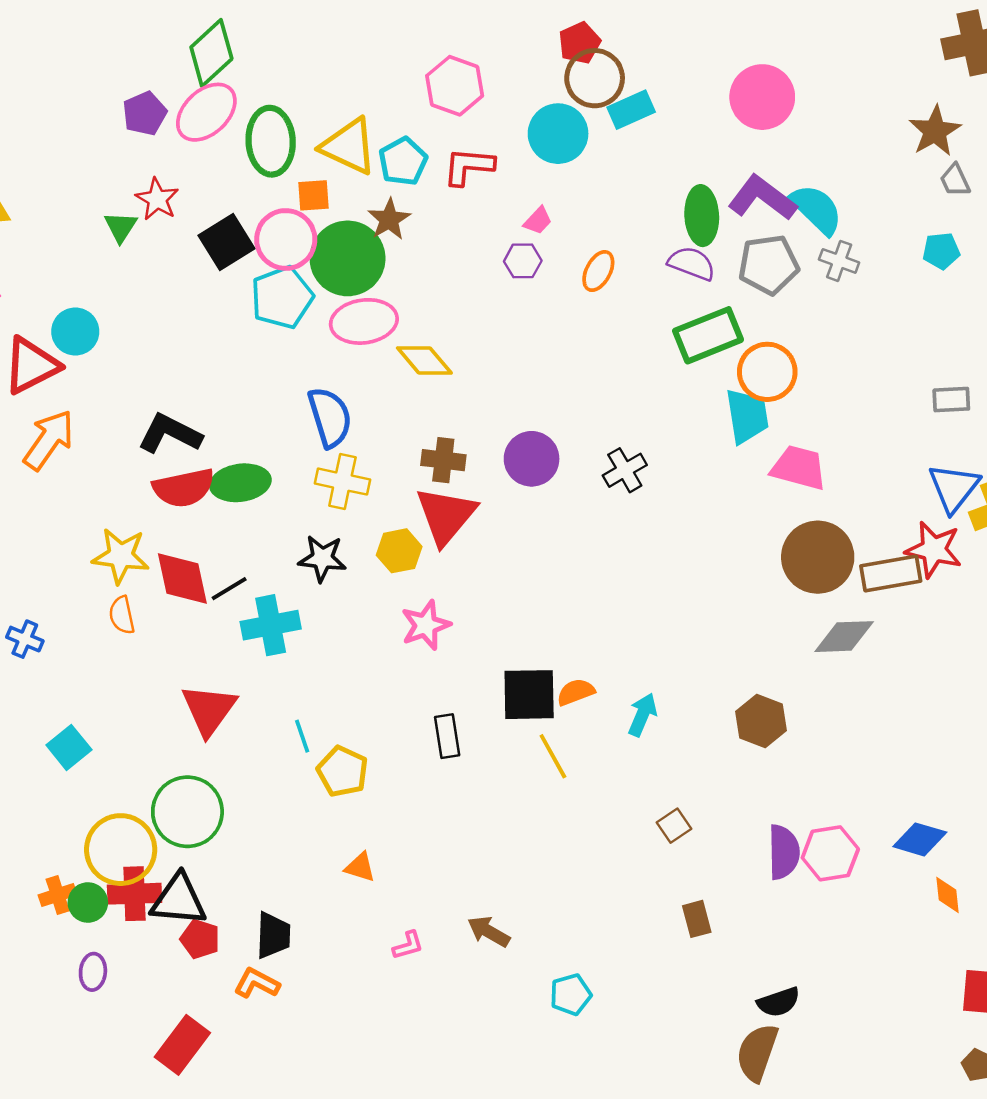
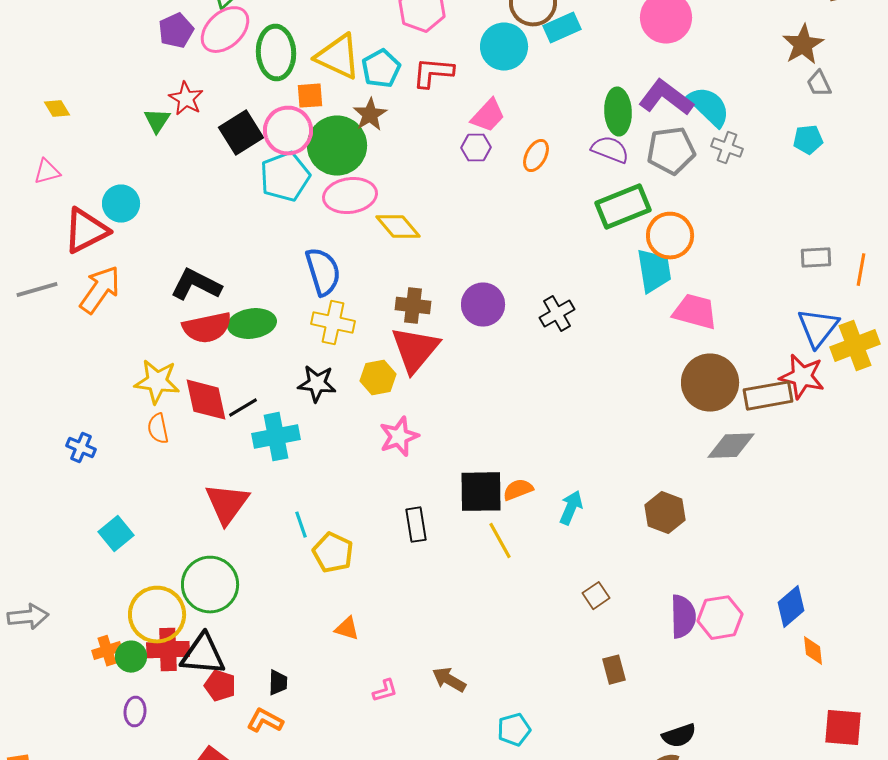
pink trapezoid: (538, 221) -> (488, 116), size x1.5
blue diamond: (920, 839) -> (791, 607), turned -57
black trapezoid: (273, 935) -> (278, 683), size x0.7

